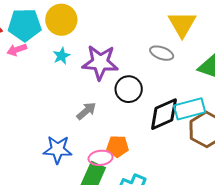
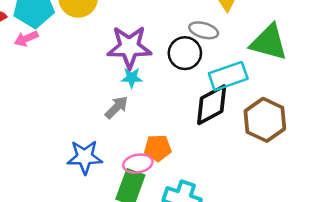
cyan star: (61, 56) -> (132, 78), moved, turned 30
black circle: (129, 89) -> (185, 53), moved
cyan rectangle: (190, 109) -> (228, 76), moved

